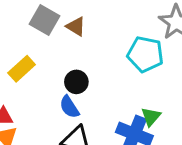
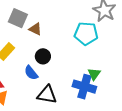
brown triangle: (76, 26) -> (35, 29), moved
blue semicircle: (69, 107) -> (31, 73), moved

